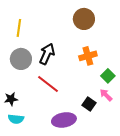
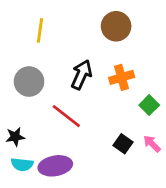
yellow line: (19, 28) -> (40, 30), moved
black arrow: (47, 54) -> (82, 75), moved
pink arrow: (106, 95) -> (152, 144), moved
purple ellipse: (64, 120) -> (55, 166), moved

